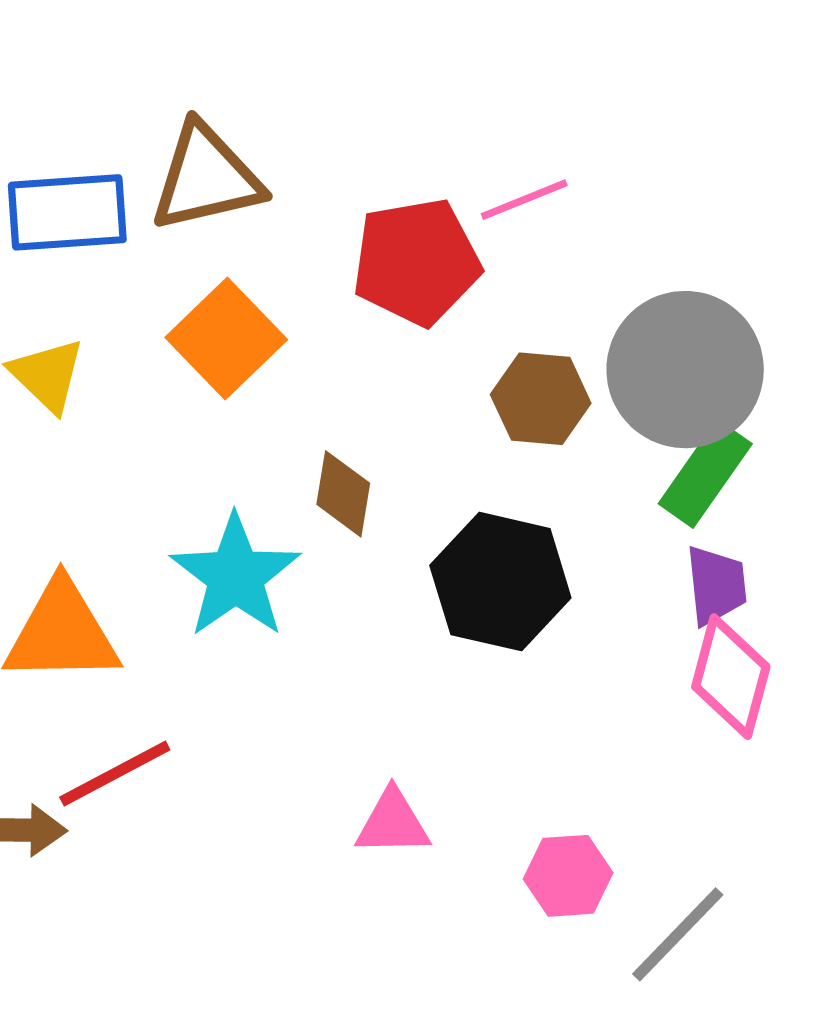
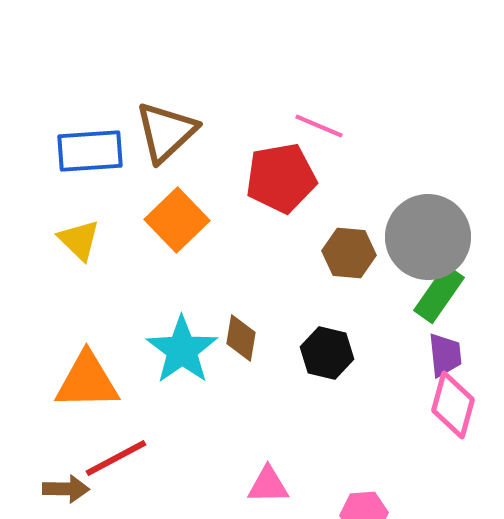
brown triangle: (206, 178) -> (166, 132), turned -30
pink line: (524, 200) -> (319, 126), moved, turned 45
brown diamond: (343, 494) -> (241, 338), moved
black hexagon: (500, 582) -> (327, 353), size x0.7

